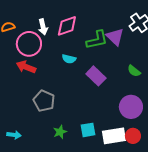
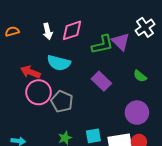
pink circle: (29, 44) -> (39, 92), moved
cyan semicircle: (69, 59) -> (59, 63), moved, size x1.6
gray pentagon: (44, 101) -> (62, 101), moved

